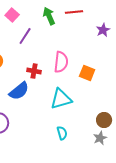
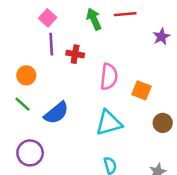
purple line: (25, 36) -> (51, 44), moved, turned -36
red cross: (34, 71) -> (75, 54), moved
brown circle: (104, 120) -> (163, 123), moved

